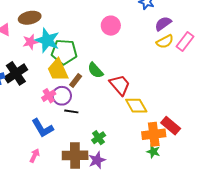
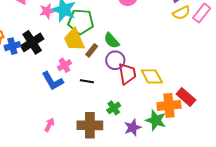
red trapezoid: (120, 85) -> (127, 74), moved, turned 30
purple circle: (62, 96) -> (115, 60), moved
blue L-shape: (42, 128) -> (53, 81), moved
green star: (153, 152) -> (156, 120), moved, size x1.5
purple star: (97, 160) -> (133, 128), moved

